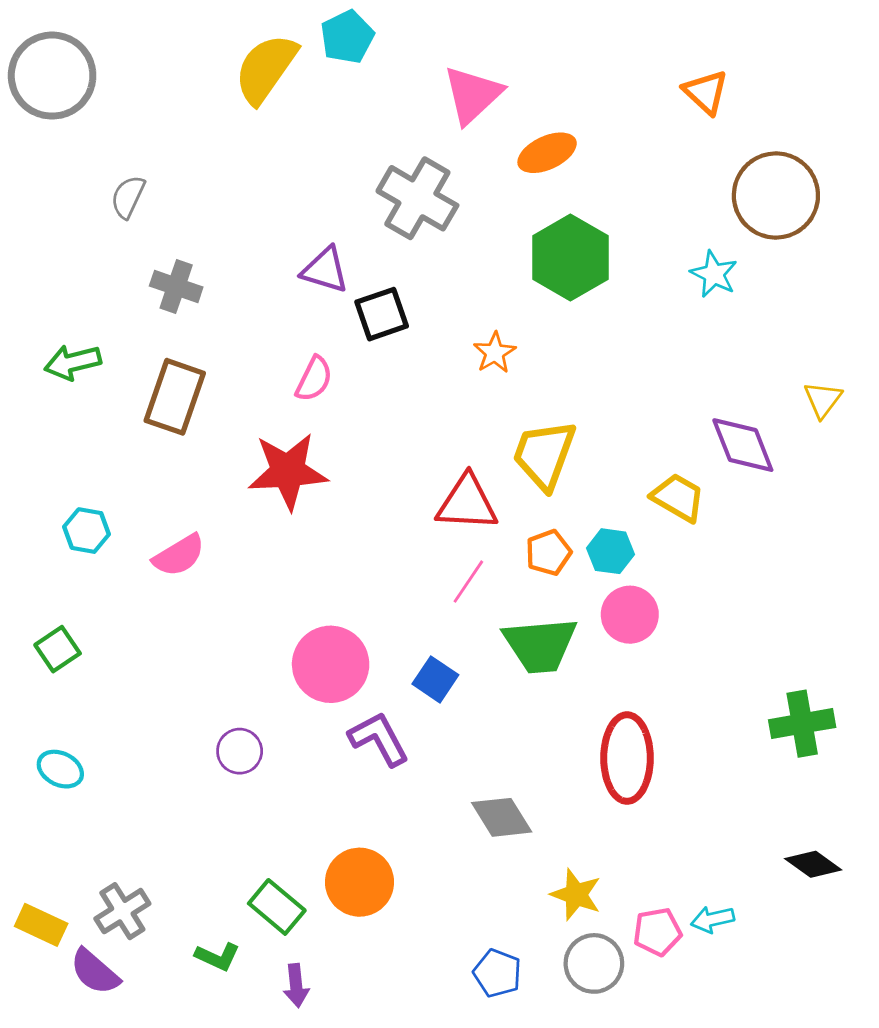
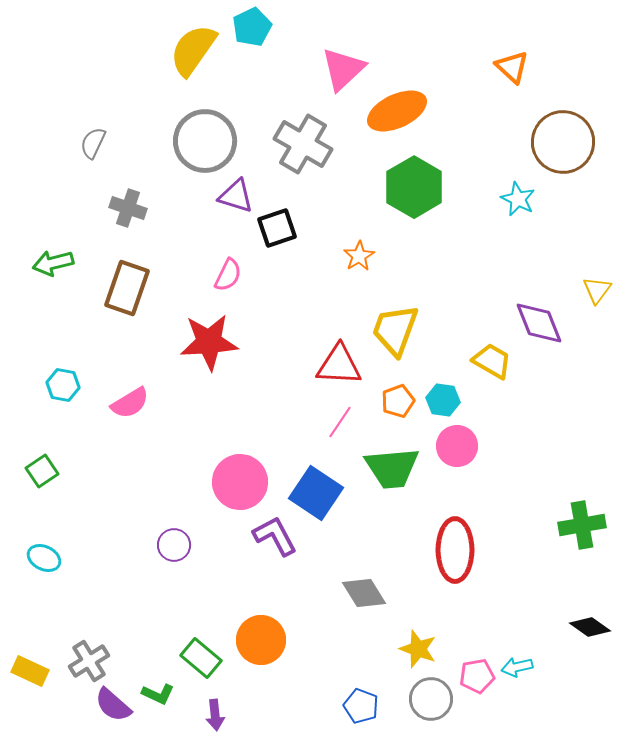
gray circle: (52, 76) -> (205, 141), moved
orange ellipse: (547, 153) -> (397, 111), size x1.4
blue square: (435, 679) -> (316, 493), size x1.6
purple semicircle: (95, 972) -> (113, 705), moved

